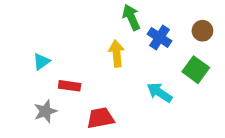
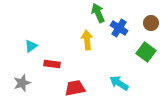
cyan arrow: (160, 93) -> (119, 83), moved
gray star: (45, 111) -> (22, 83), moved

